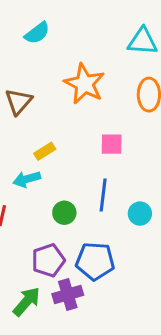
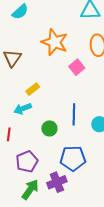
pink square: (112, 144) -> (77, 67), moved, turned -35
purple pentagon: (48, 260) -> (27, 162), moved

